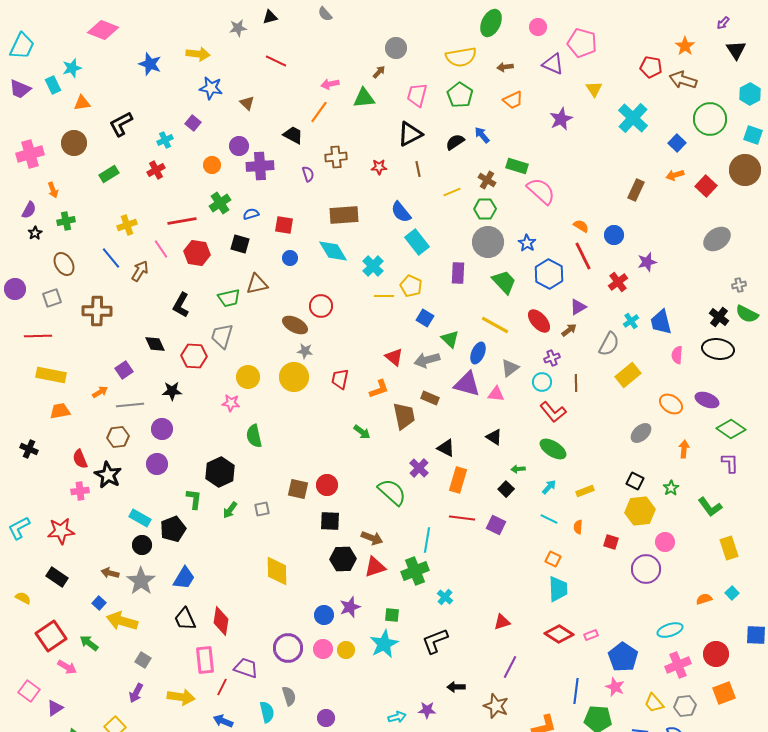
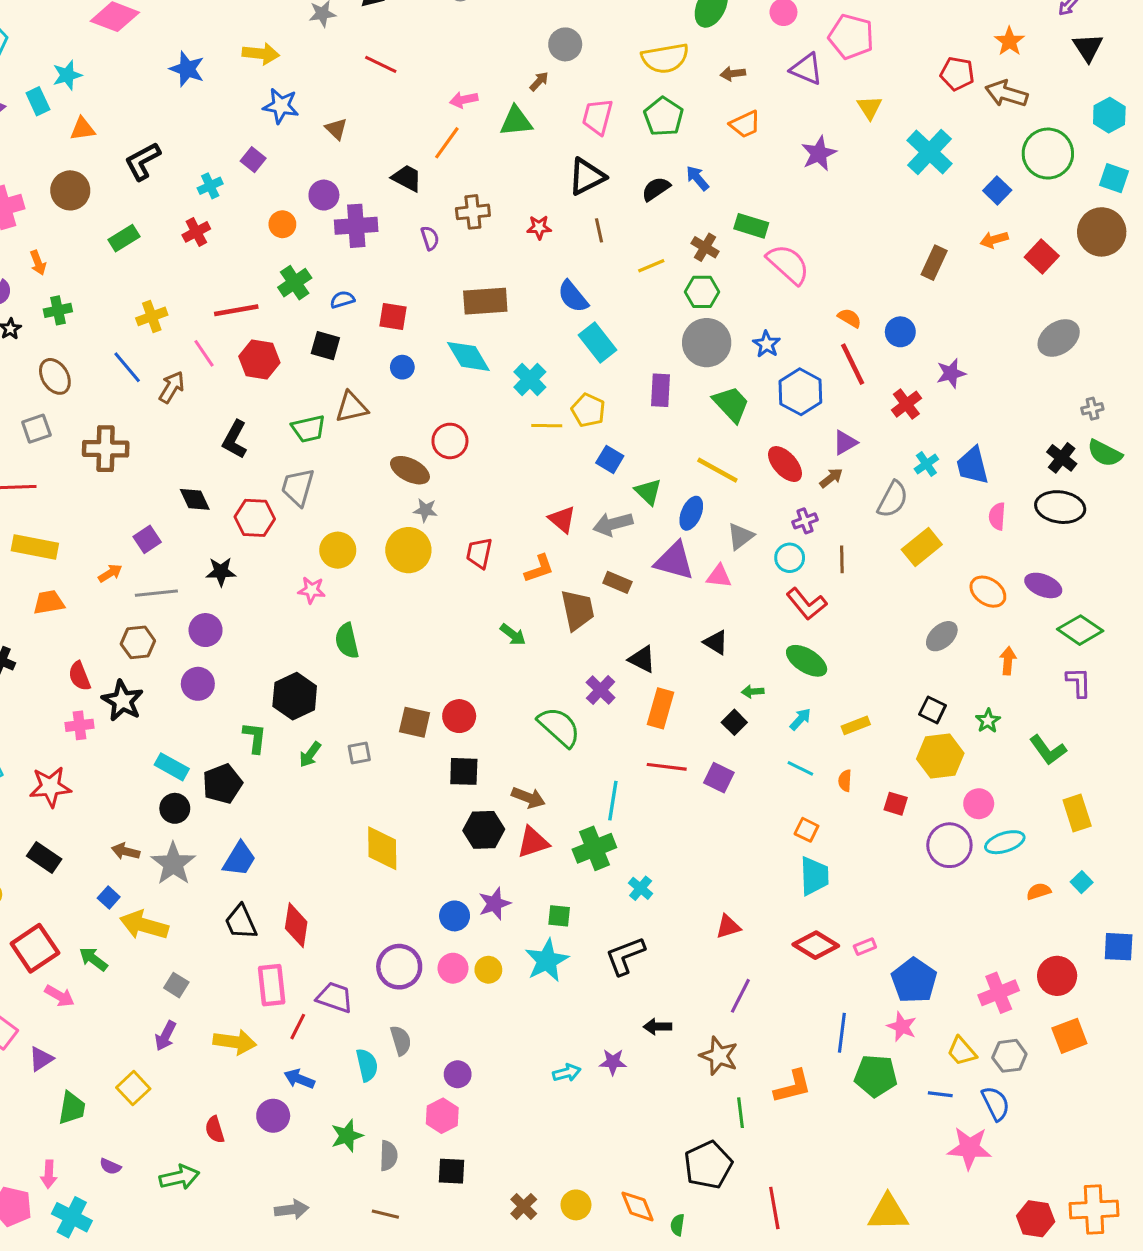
cyan ellipse: (670, 630) -> (1005, 842), moved

